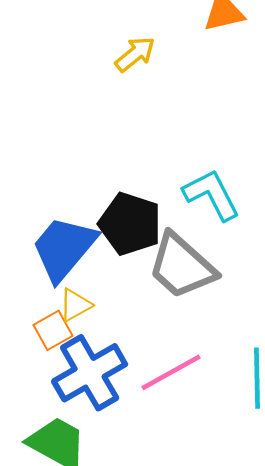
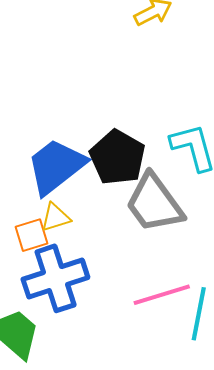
pink line: (171, 372) -> (162, 295), moved

